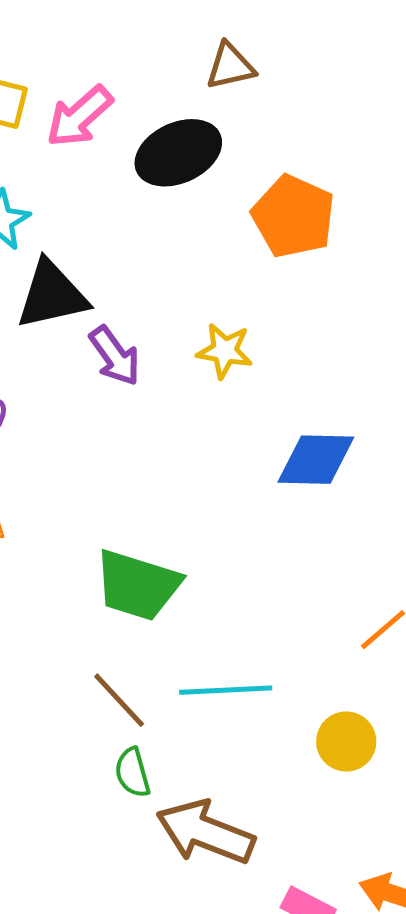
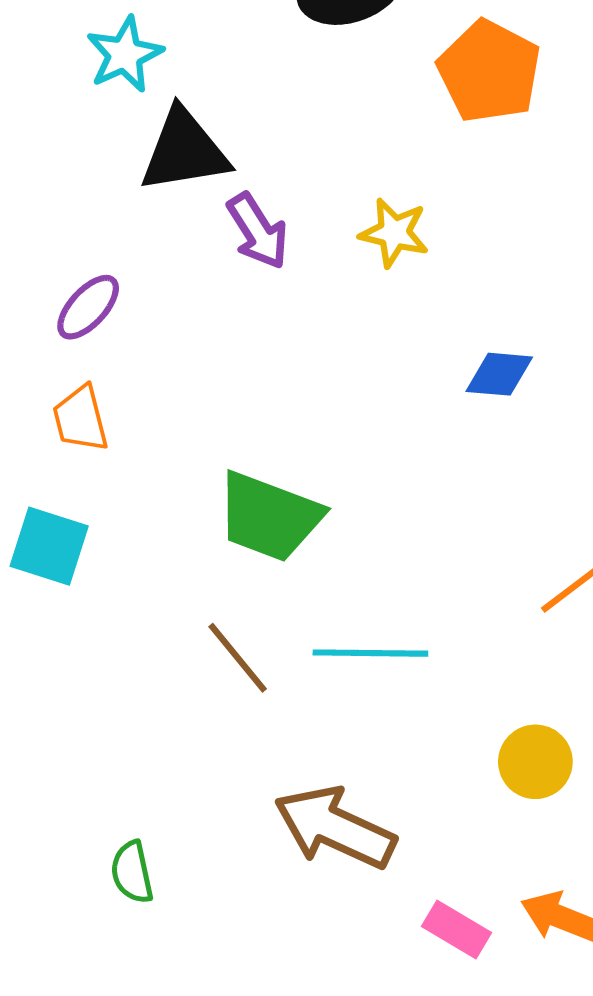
blue diamond: (316, 460) -> (499, 374), size x0.7
yellow circle: (346, 742) -> (535, 762), moved
green semicircle: (132, 773) -> (132, 872), moved

